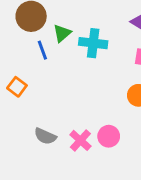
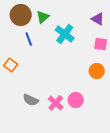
green triangle: (62, 33) -> (43, 17), moved
cyan cross: (93, 43) -> (65, 34), turned 30

